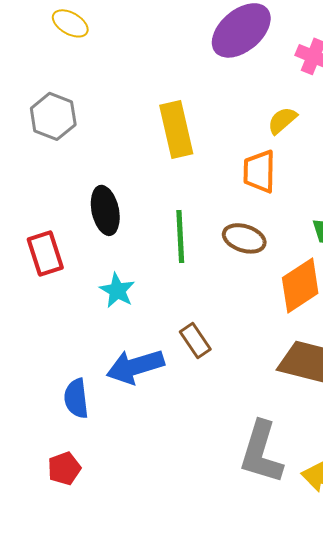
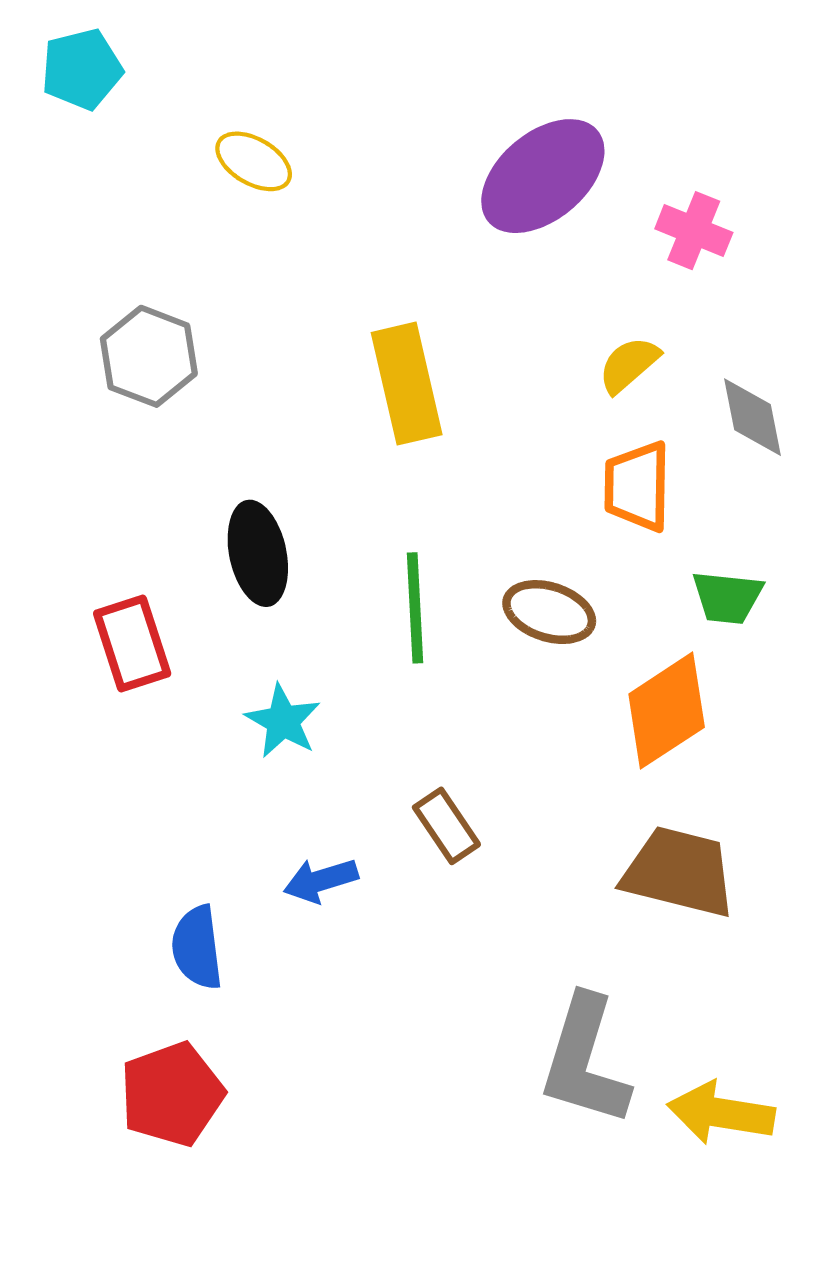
yellow ellipse: (70, 23) -> (254, 161), moved
orange trapezoid: (259, 171) -> (637, 486), moved
blue arrow: (135, 366) -> (321, 880), size x0.6
red pentagon: (64, 468) -> (172, 1094), size x1.5

